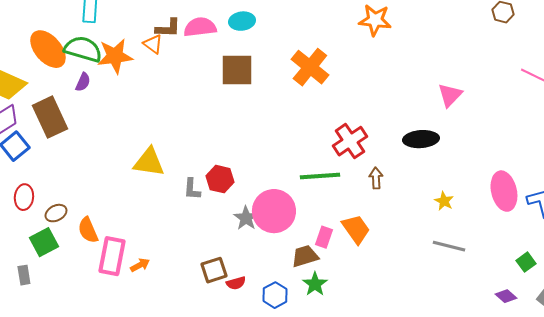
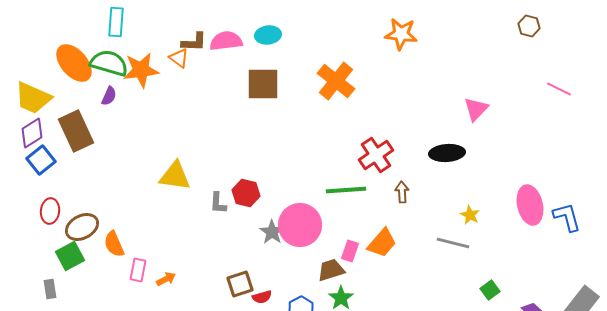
brown ellipse: (56, 213) -> (82, 227), size x1.5
orange trapezoid: (356, 229) -> (382, 243), turned 76
gray line: (449, 246) -> (453, 243), moved
pink rectangle: (112, 256) -> (138, 270), size x0.6
green square: (526, 262) -> (490, 290), moved

